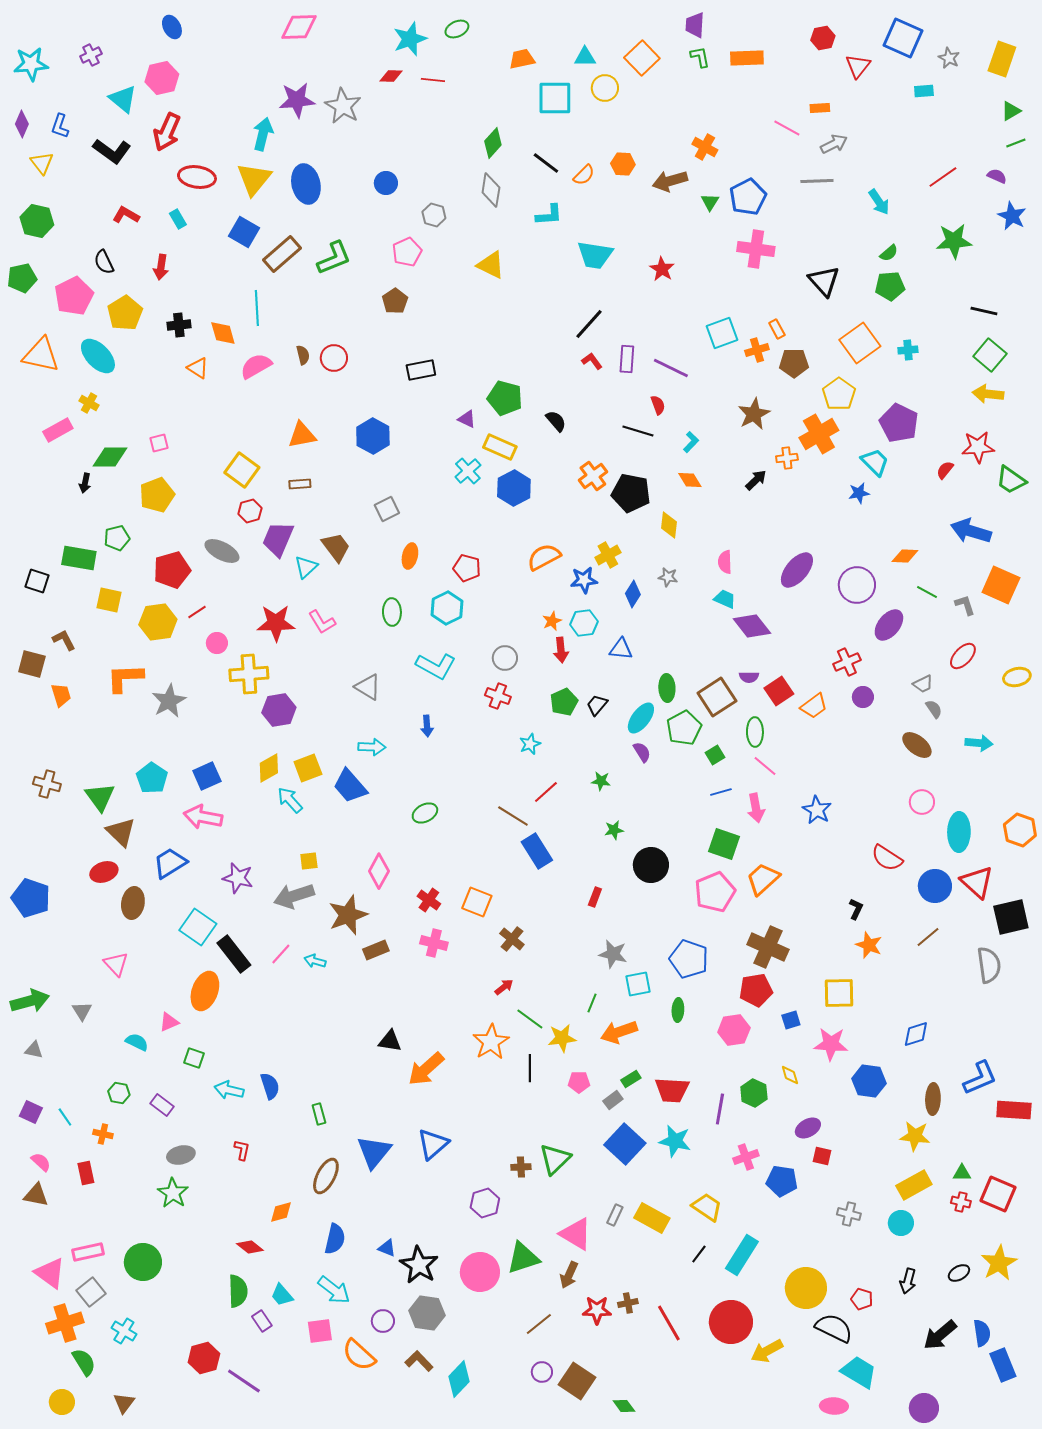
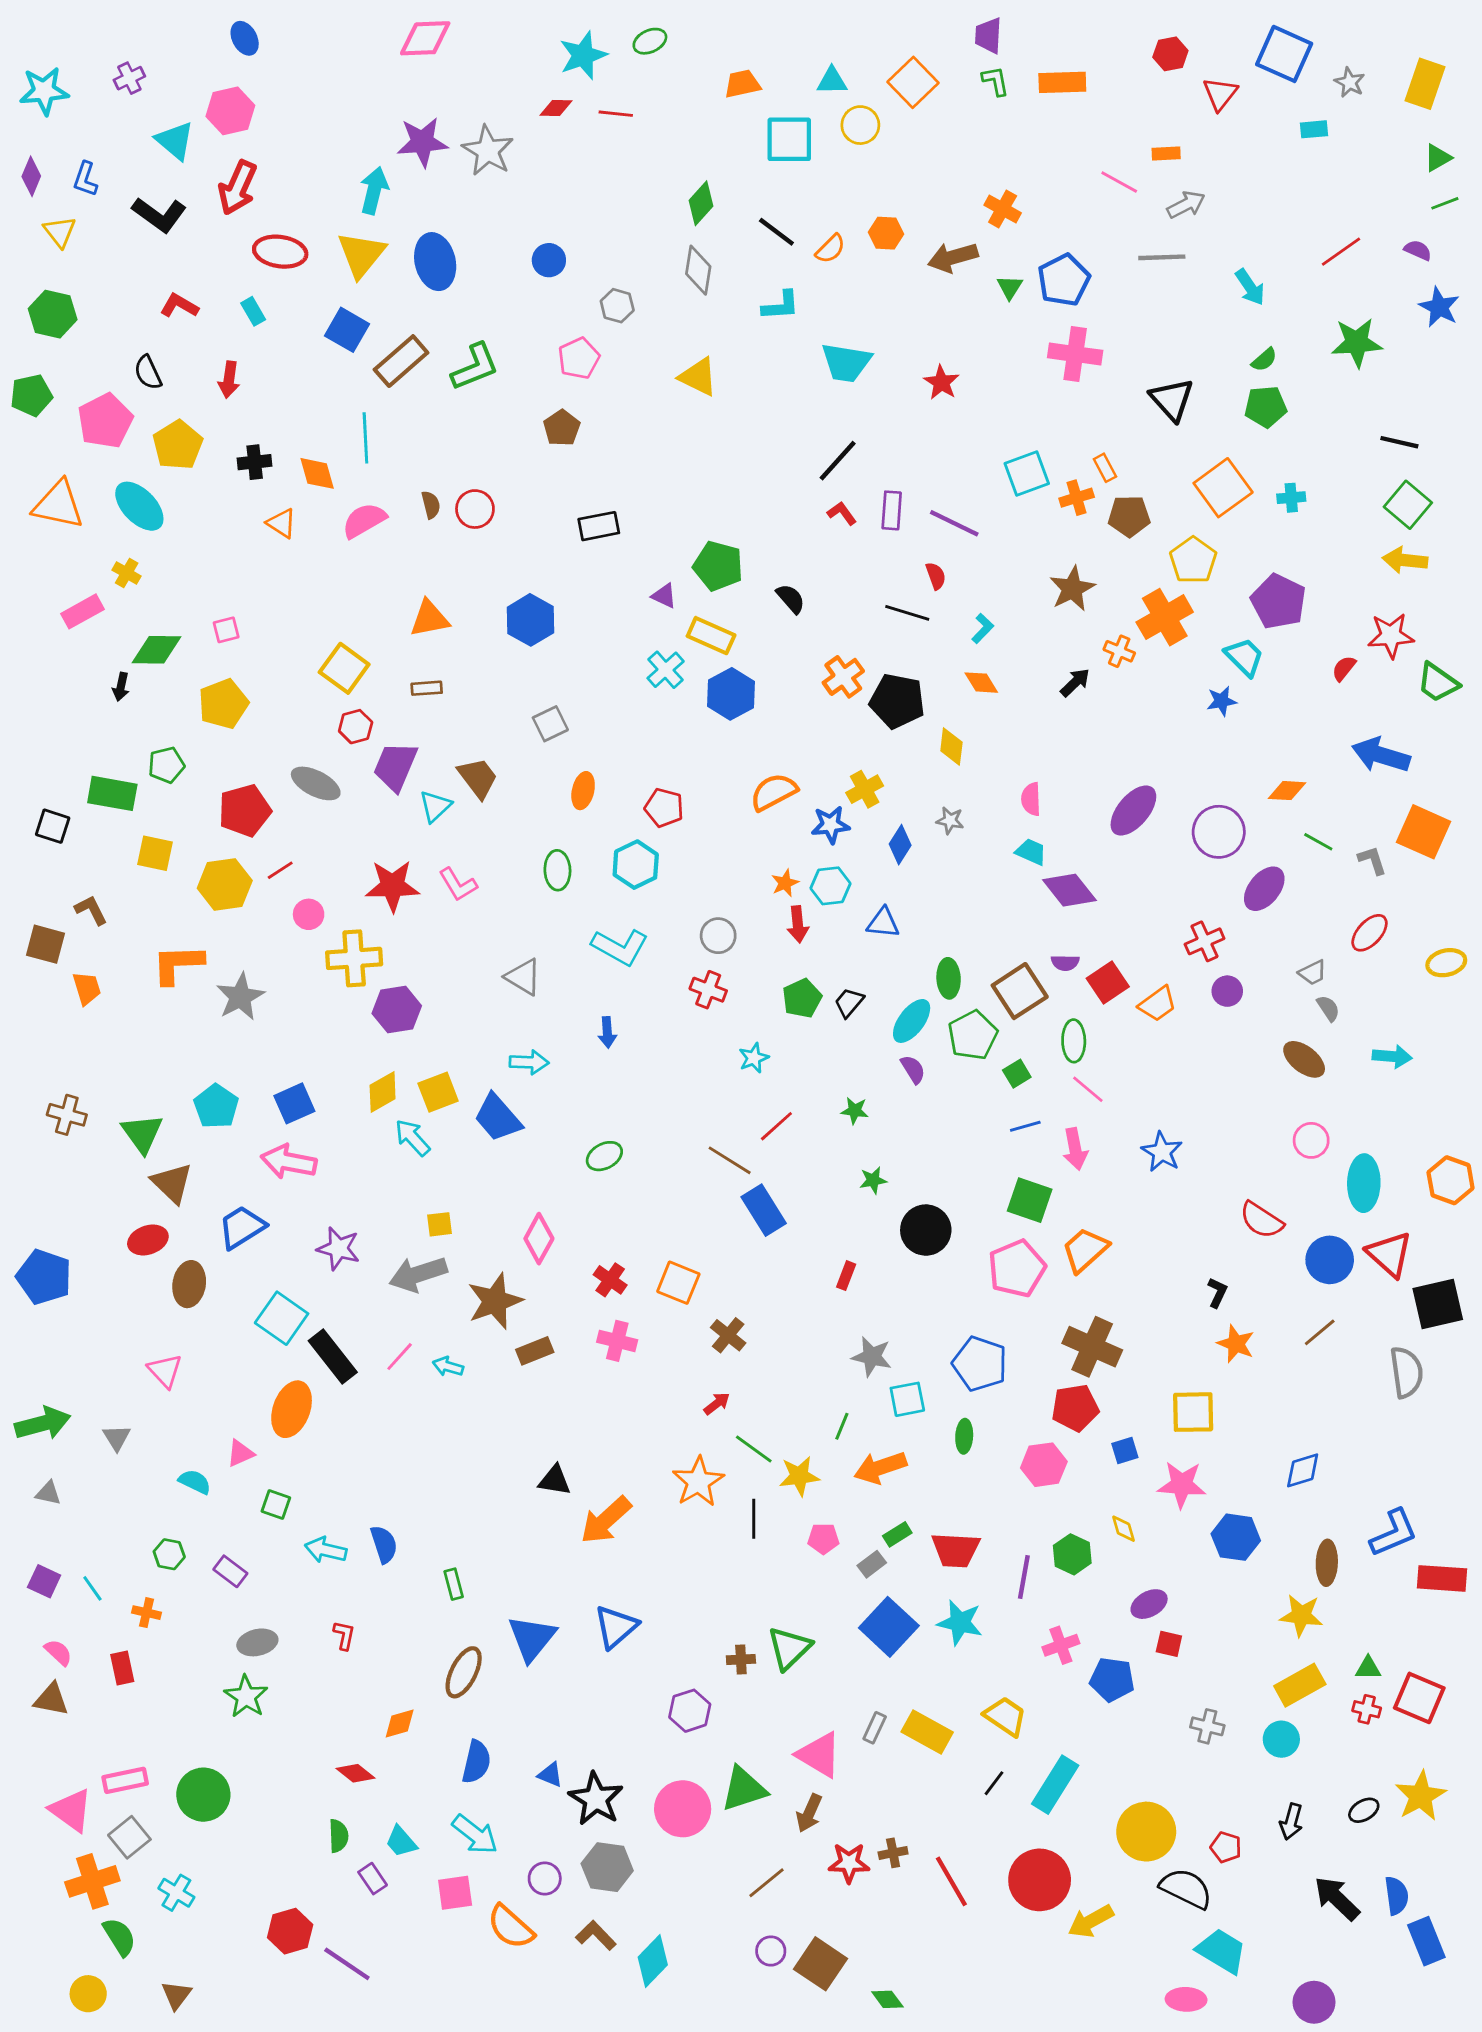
orange cross: (787, 458) -> (1119, 651), turned 30
green semicircle: (238, 1291) -> (338, 1836), size x0.7
black arrow: (940, 1335) -> (1337, 1898), turned 84

